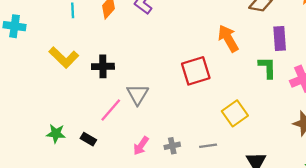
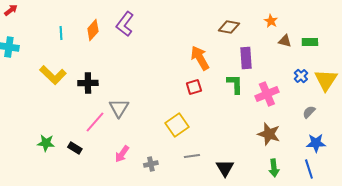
red square: (196, 71) -> (194, 87), moved, size x0.6
yellow square: (235, 113) -> (177, 125), moved
gray cross: (172, 146) -> (151, 164), moved
gray line: (208, 146) -> (192, 156), moved

